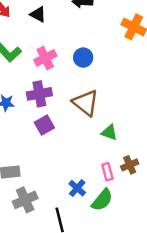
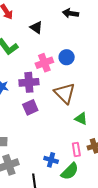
black triangle: (38, 14) -> (36, 27), moved
pink cross: (45, 58) -> (44, 63), moved
blue cross: (77, 188) -> (51, 160), turned -32

